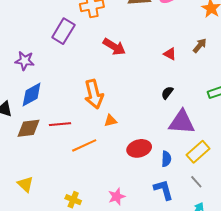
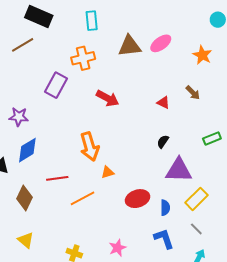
brown arrow: (200, 45) -> (193, 93), turned 98
brown diamond: (28, 128) -> (24, 198), moved, turned -55

